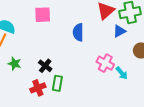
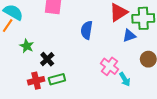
green star: (15, 64) -> (27, 46), moved
green rectangle: (57, 83) -> (57, 79), turned 56

